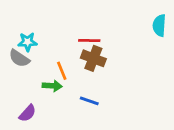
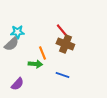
red line: (89, 40) -> (62, 31), turned 49
gray semicircle: (19, 58) -> (11, 44), turned -77

